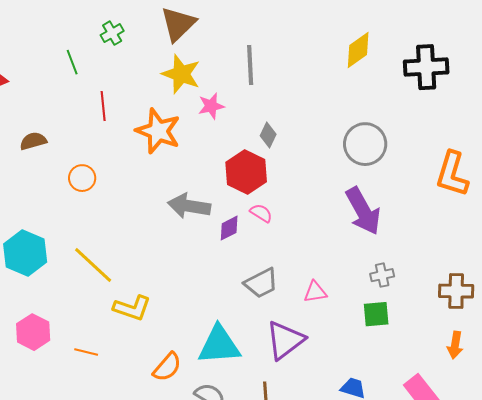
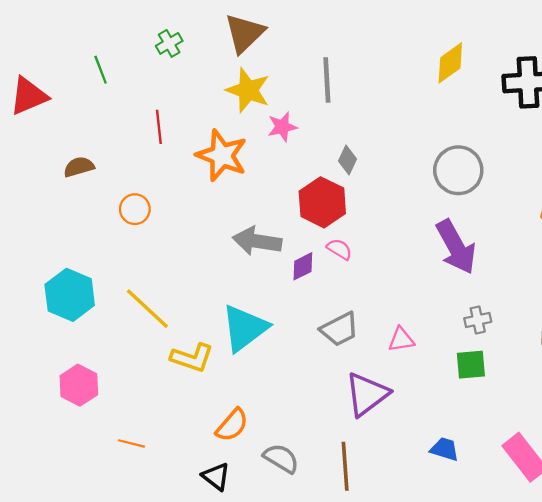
green line: (72, 62) -> (101, 70), moved
cyan triangle: (219, 345) -> (245, 328), moved, turned -33
orange line: (86, 352) -> (131, 443), moved

